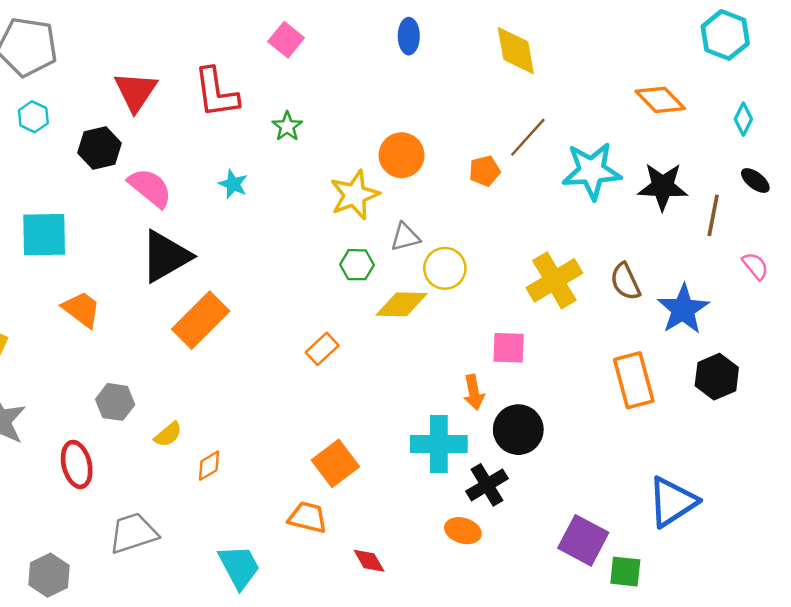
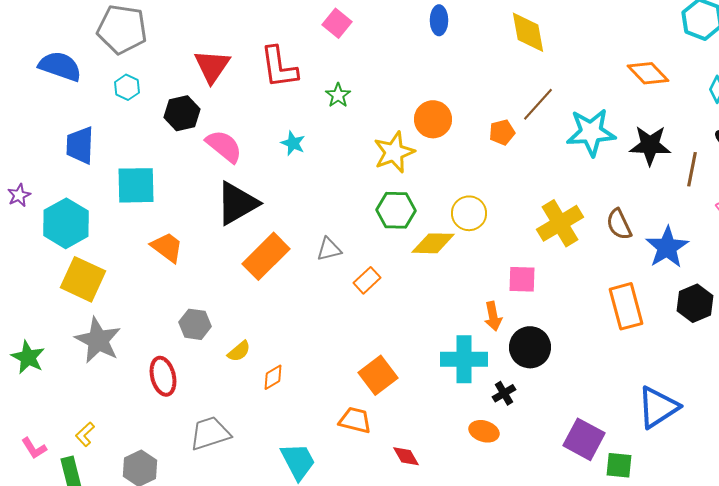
gray triangle: (405, 237) -> (329, 249), moved
green hexagon: (357, 265) -> (396, 210), size x1.4
black cross: (487, 485) -> (504, 393), size x0.7

